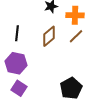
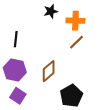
brown diamond: (49, 36) -> (49, 71), moved

